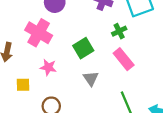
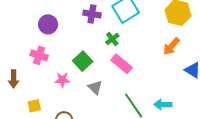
pink cross: (39, 33) -> (39, 55), size x0.7
pink star: (48, 67) -> (62, 80), moved

